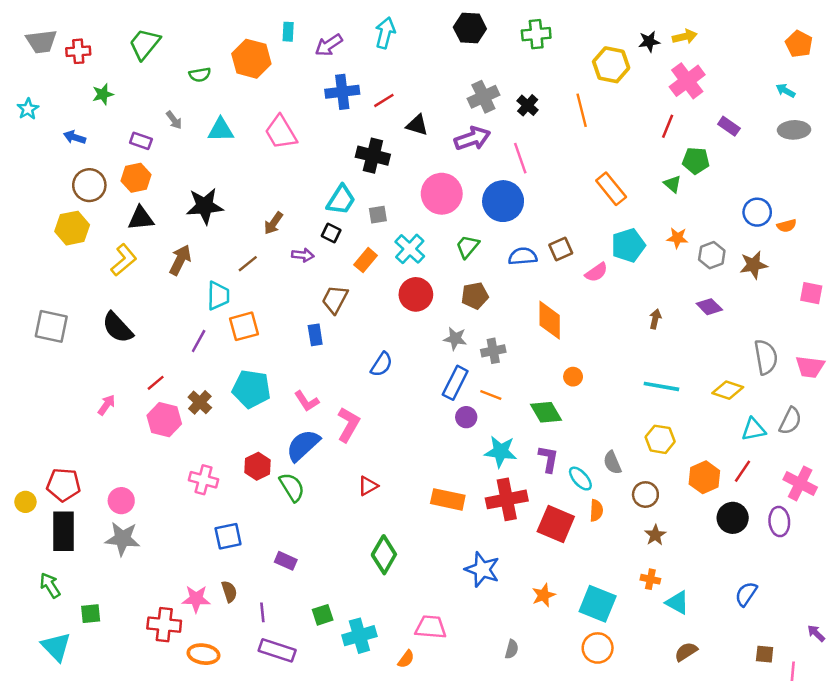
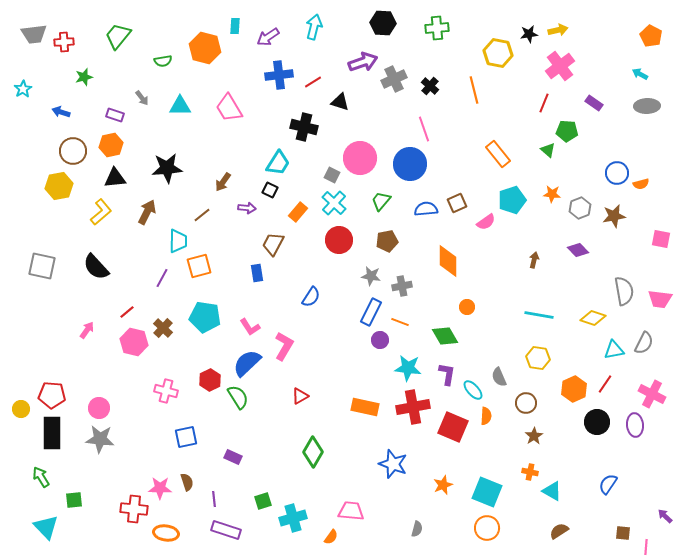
purple arrow: (472, 138) -> (363, 62), moved
gray square: (378, 215) -> (332, 175), moved, turned 35

